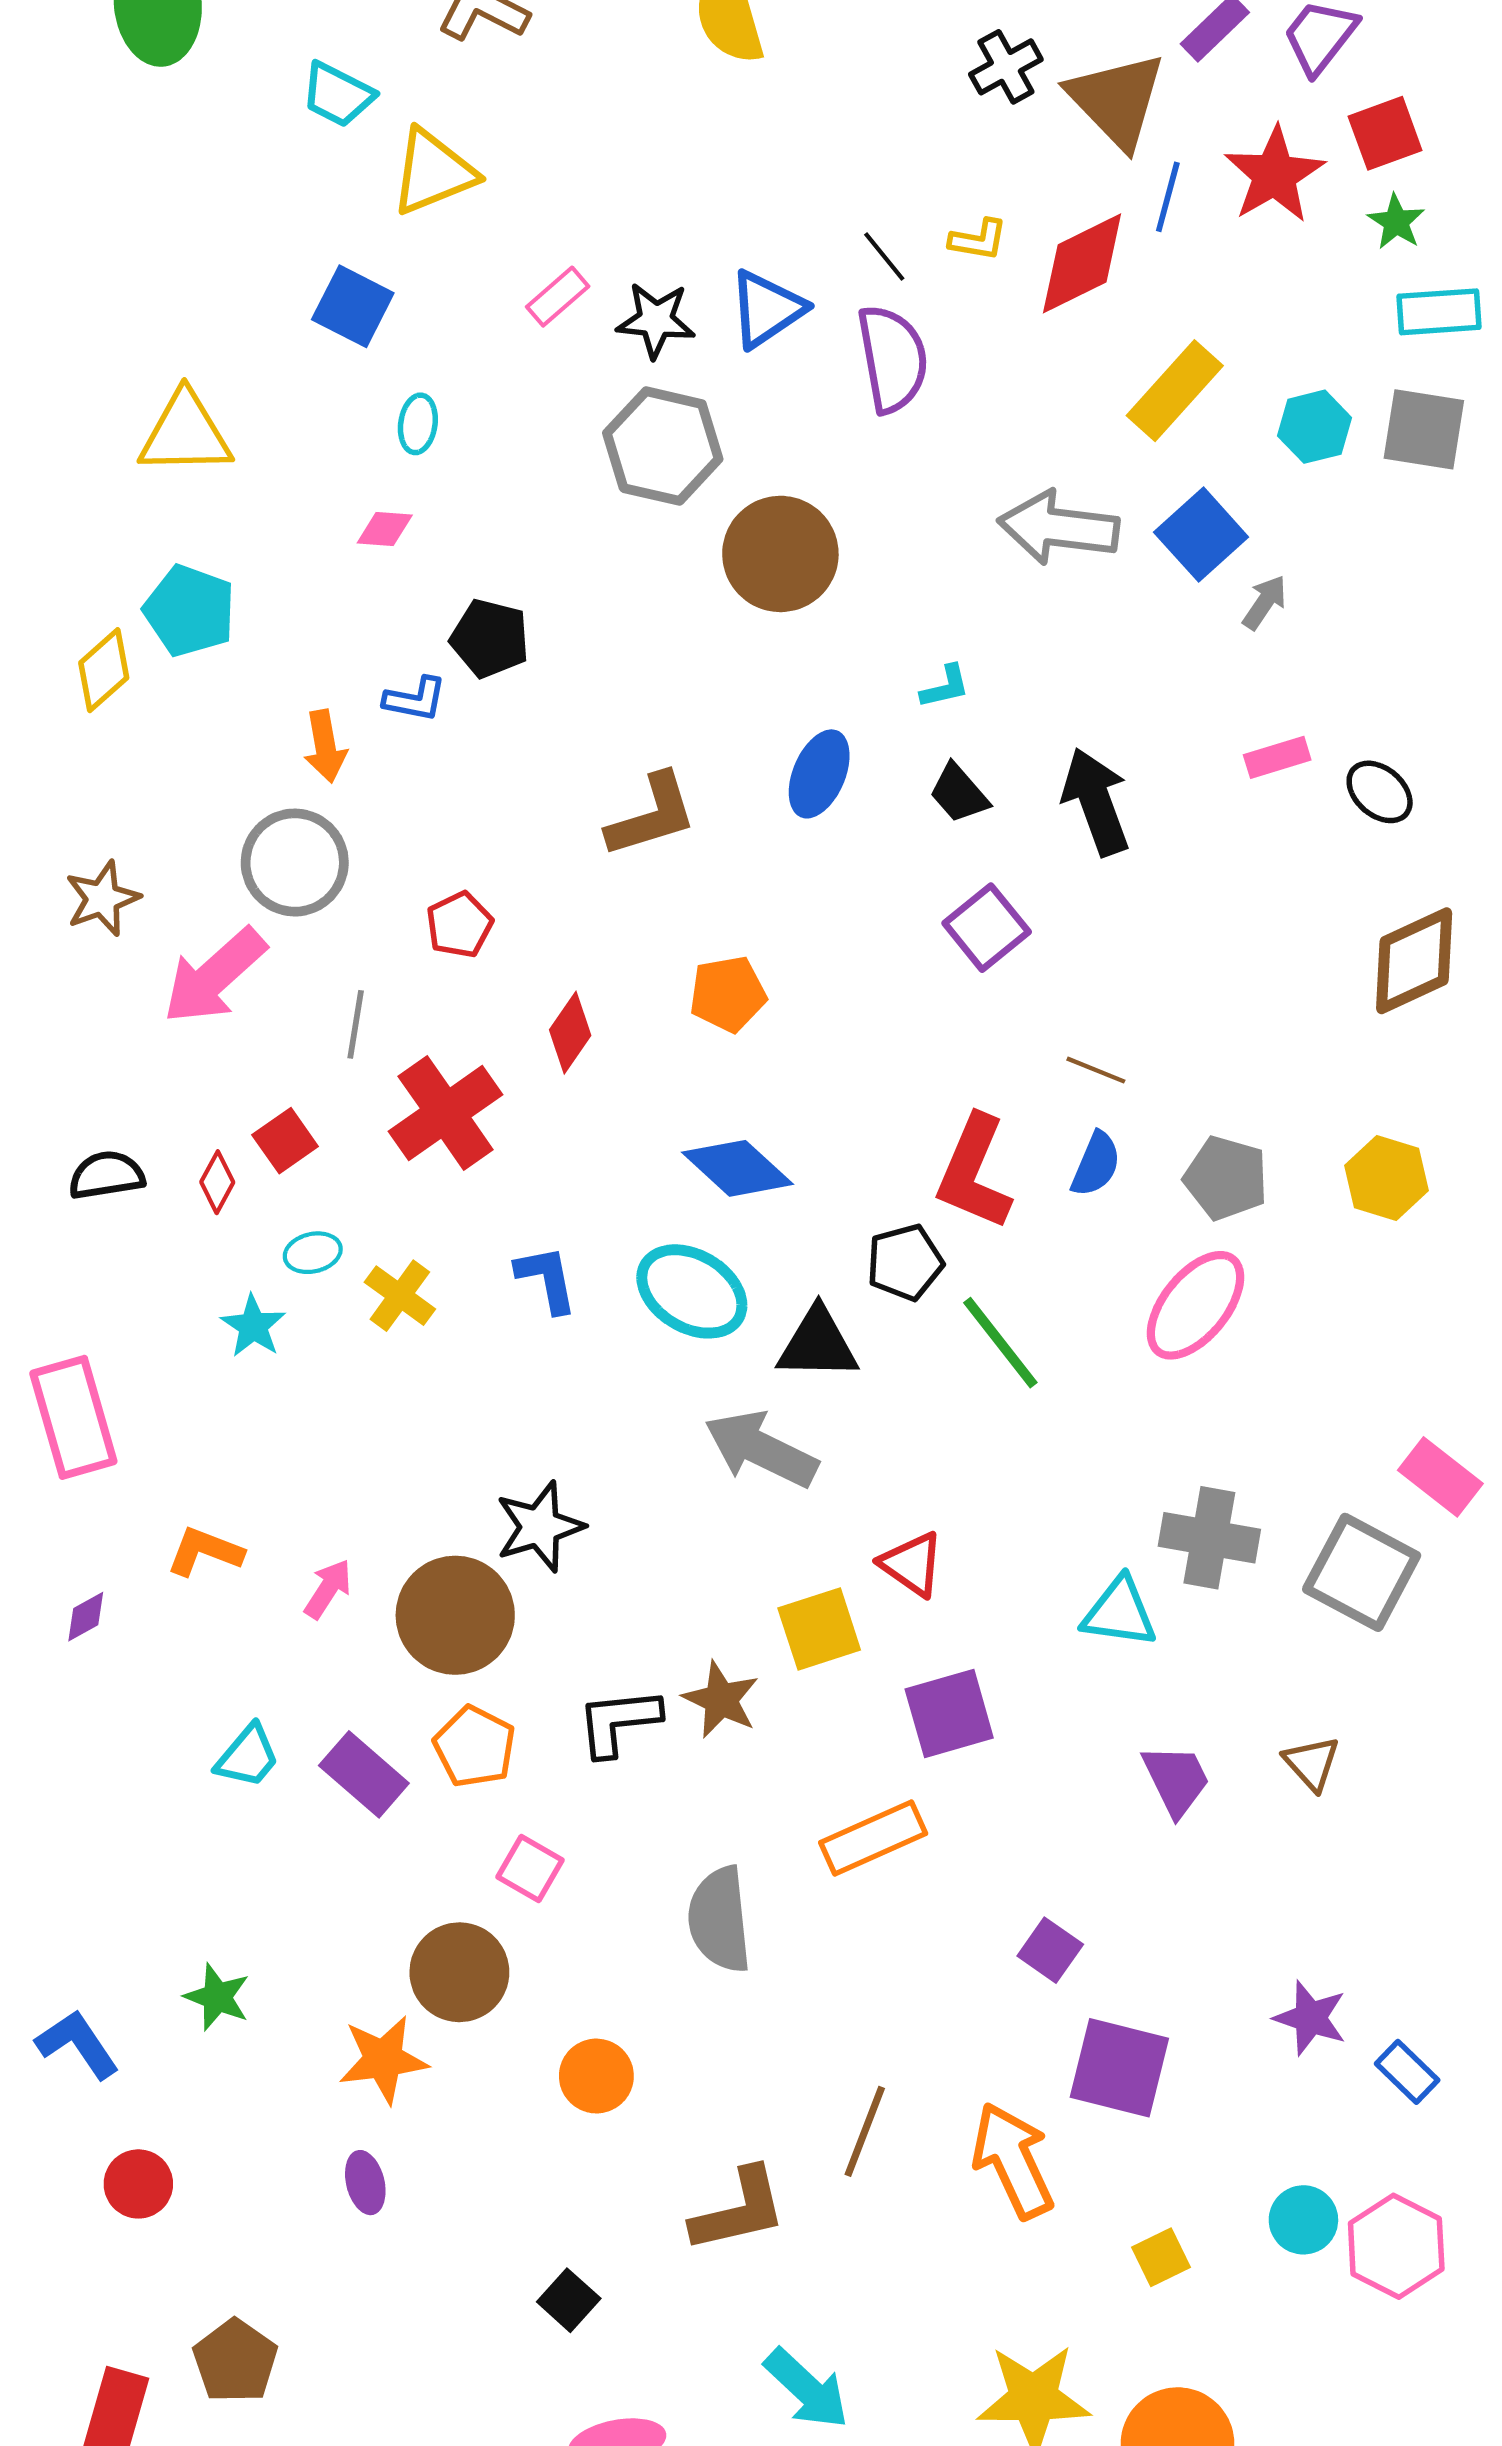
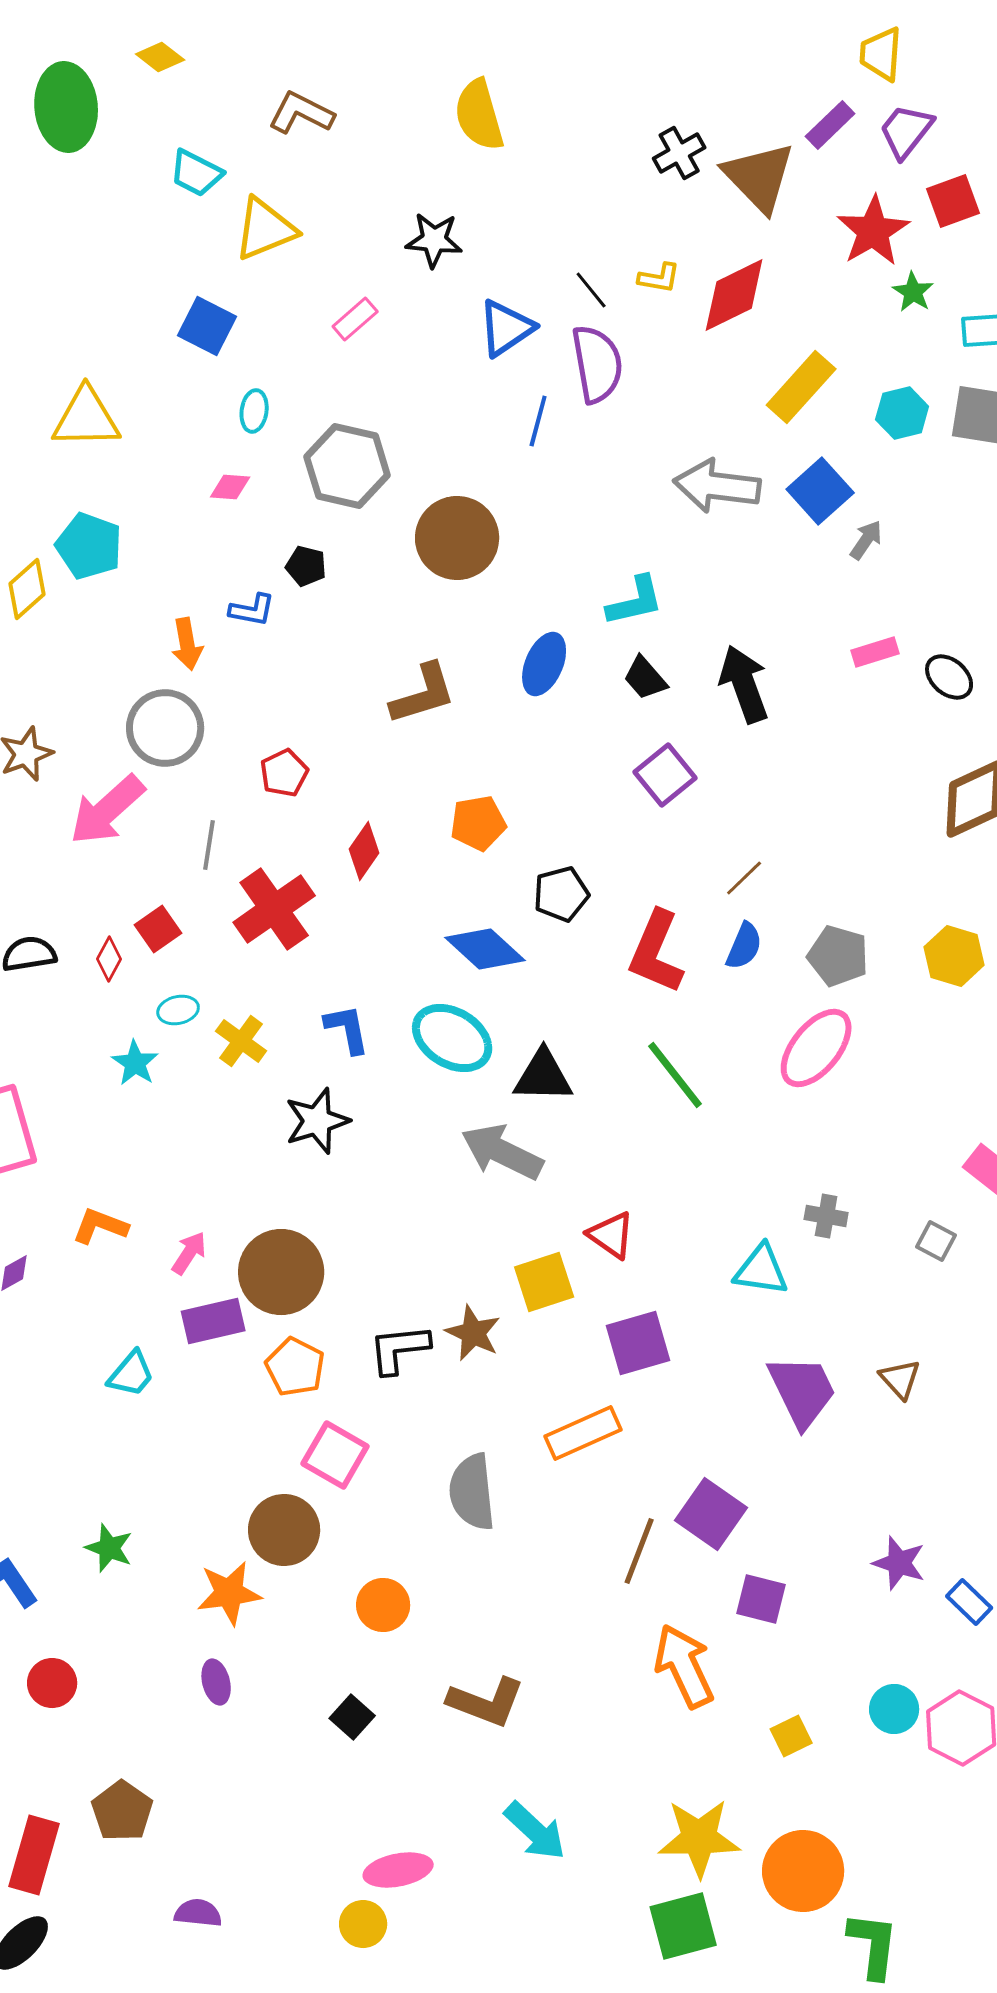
blue line: (1168, 197) -> (538, 421), moved
green star: (1396, 222) -> (913, 292), moved
black star: (656, 320) -> (434, 240), moved
gray hexagon: (663, 446) -> (347, 466), moved
brown circle: (780, 554) -> (457, 538), moved
black pentagon: (490, 638) -> (306, 566), size x0.7
cyan L-shape: (945, 687) -> (635, 601), size x1.6
brown line: (1096, 1070) -> (744, 878), turned -66
black pentagon: (905, 1262) -> (561, 894), moved
black star: (540, 1527) -> (317, 1121), moved
gray cross: (1209, 1538) -> (826, 1216), size x0.6
gray square: (1362, 1572) -> (936, 1241), size x0.5
purple rectangle: (364, 1774) -> (213, 1321), moved, turned -54
purple trapezoid: (1176, 1780) -> (802, 1391), size x1.4
pink square: (530, 1868) -> (335, 1455), size x1.4
purple square: (1050, 1950) -> (711, 1514), size x1.5
purple square: (1119, 2068) -> (761, 1599), size x0.7
brown line: (865, 2131) -> (639, 1551), moved
brown L-shape: (739, 2210) -> (486, 1702), turned 34
black square: (569, 2300) -> (352, 1717), moved

